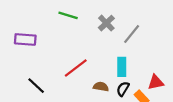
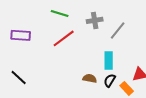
gray cross: (106, 23) -> (95, 20), turned 35
red line: (76, 68) -> (64, 38), moved
black line: (36, 86) -> (19, 77), moved

